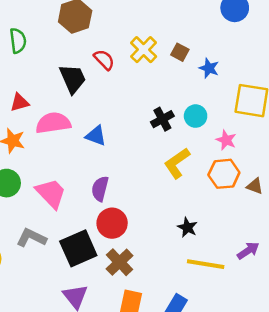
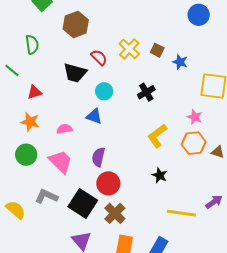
black trapezoid: (73, 79) -> (75, 73), turned 130
cyan circle: (196, 116) -> (104, 91), moved
black cross: (162, 119) -> (146, 92), moved
pink semicircle: (53, 123) -> (64, 129), moved, size x0.6
black star: (187, 227) -> (160, 175), moved
black square: (78, 248) -> (83, 204), turned -32

